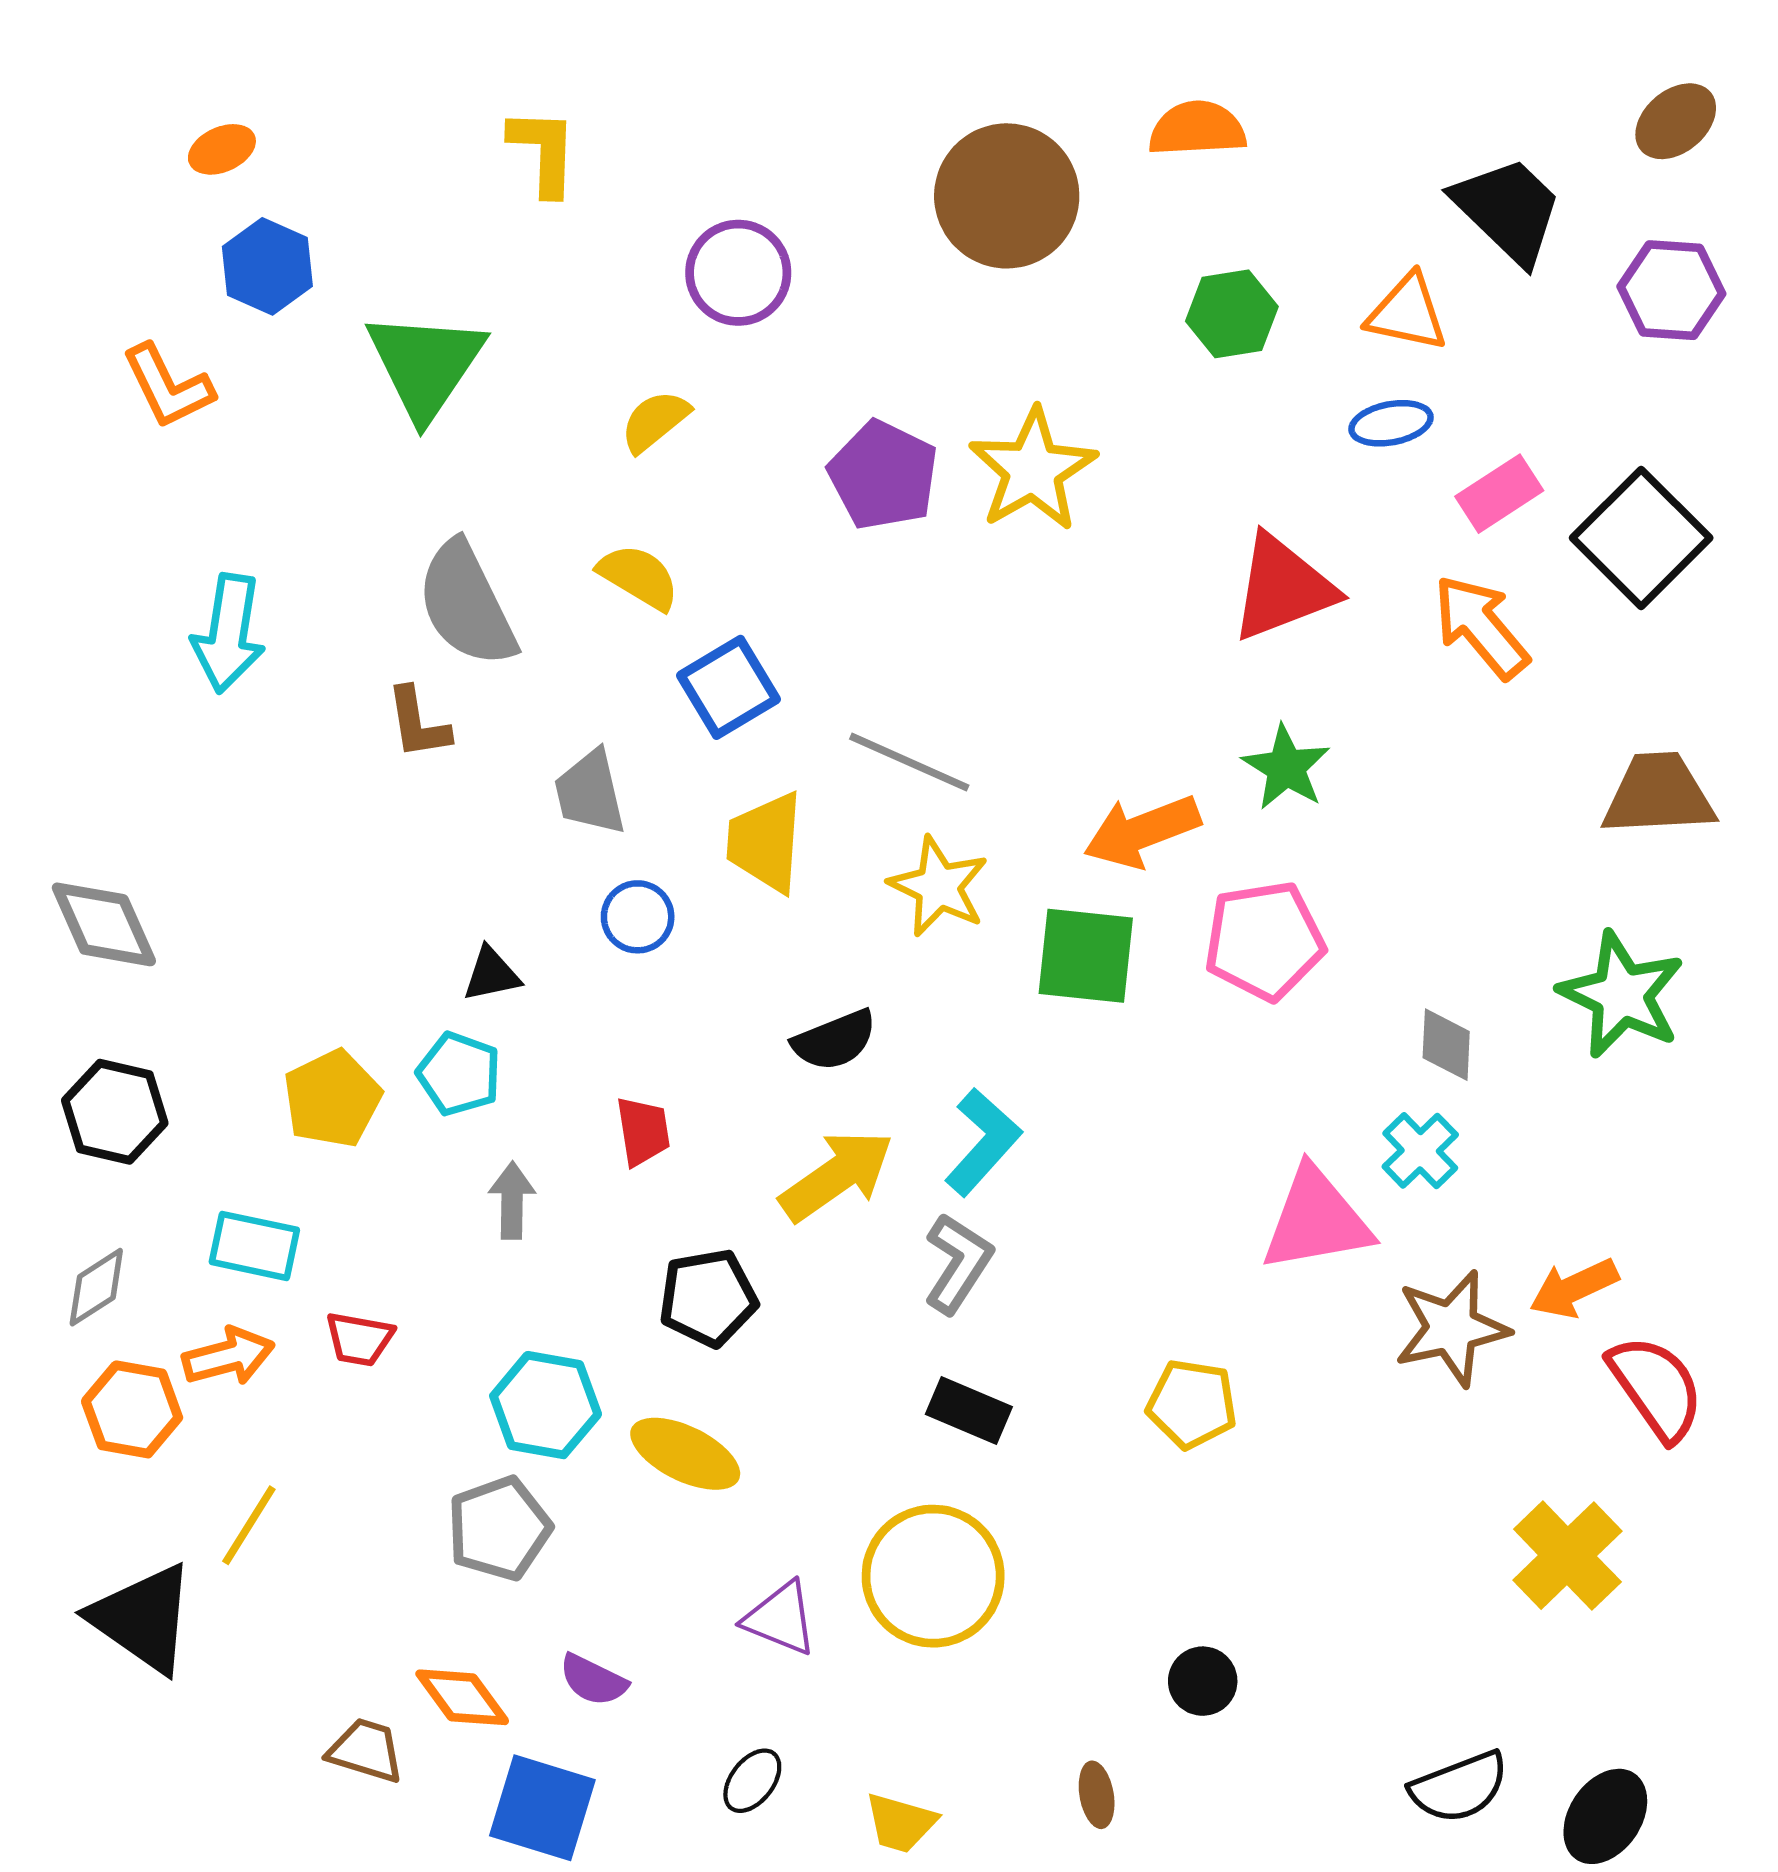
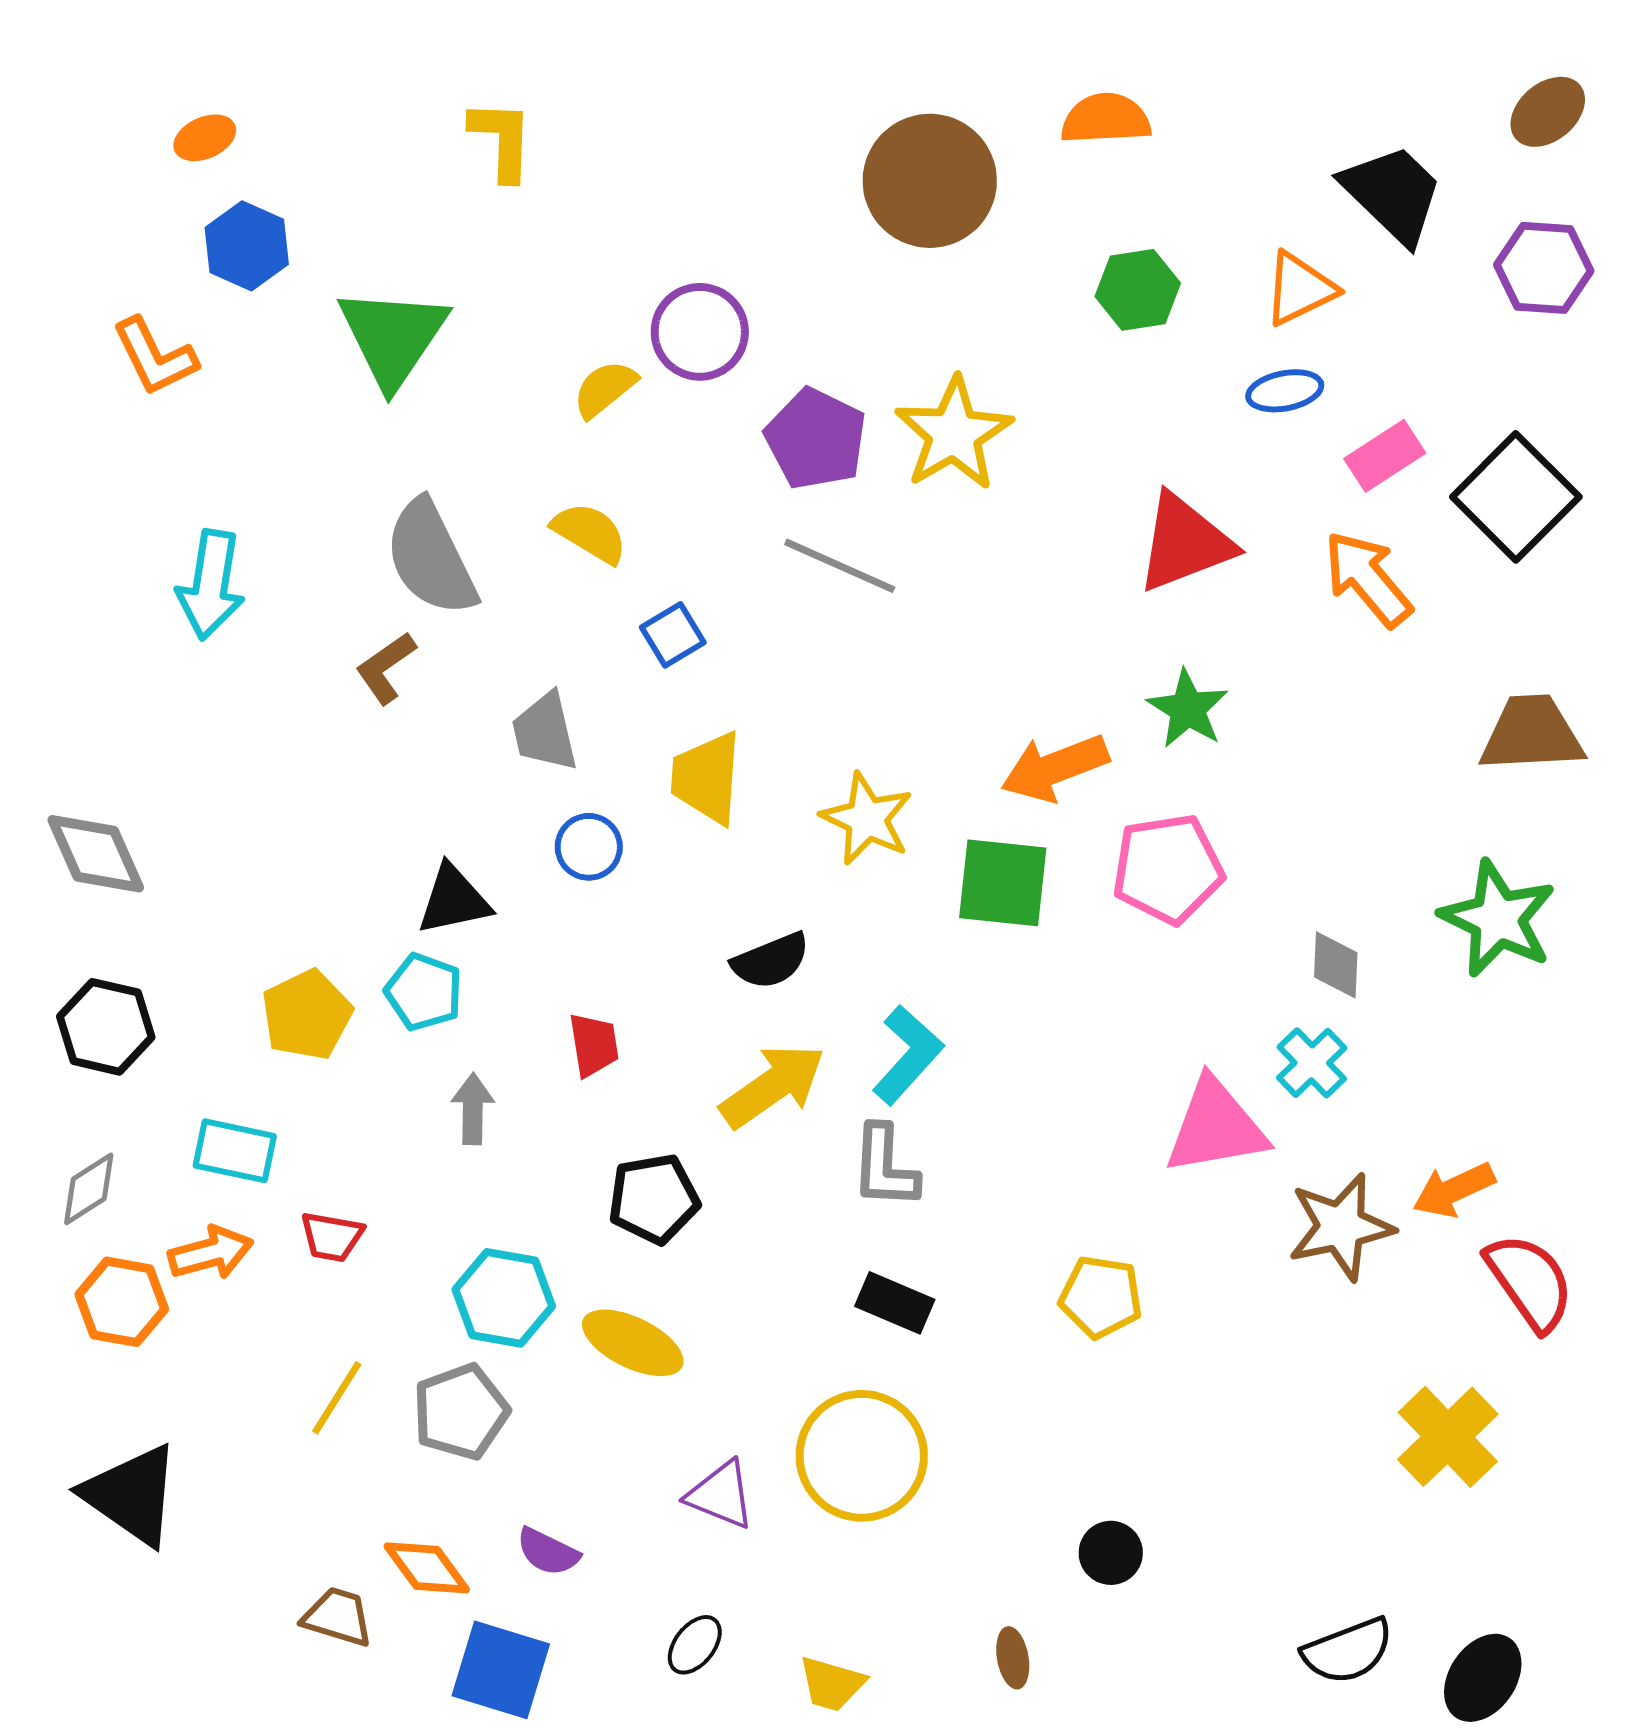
purple circle: (738, 273) -> (700, 332), moved
orange triangle: (1407, 313) -> (1300, 289), turned -38
blue square: (729, 687) -> (673, 635), size x0.7
brown L-shape: (418, 723) -> (386, 668), turned 64
gray line: (909, 762) -> (840, 566), moved
black triangle: (491, 974) -> (454, 900), size x1.4
gray L-shape: (958, 1263) -> (885, 1167), turned 150
yellow line: (249, 1525) -> (337, 1398), moved

